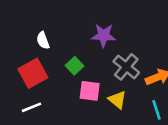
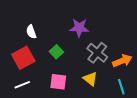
pink square: (90, 91) -> (58, 82), moved

